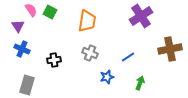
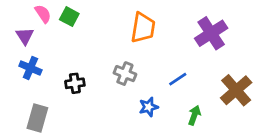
purple cross: (141, 16) -> (211, 33), moved
orange trapezoid: (87, 21) -> (143, 28), moved
brown cross: (170, 49) -> (236, 90), moved, turned -30

